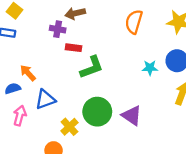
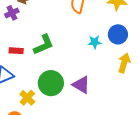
purple cross: (58, 29) -> (12, 13), turned -32
red rectangle: (73, 48) -> (16, 51), moved

